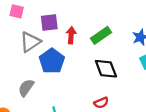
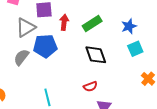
blue pentagon: (52, 61) -> (45, 46), turned 30
gray semicircle: (26, 88) -> (21, 57), moved

